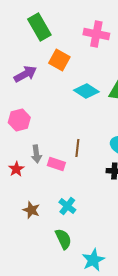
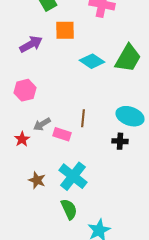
orange square: (59, 60) -> (65, 30), turned -30
gray arrow: (36, 154) -> (42, 124), turned 66
cyan cross: (67, 206) -> (73, 176), size x1.6

